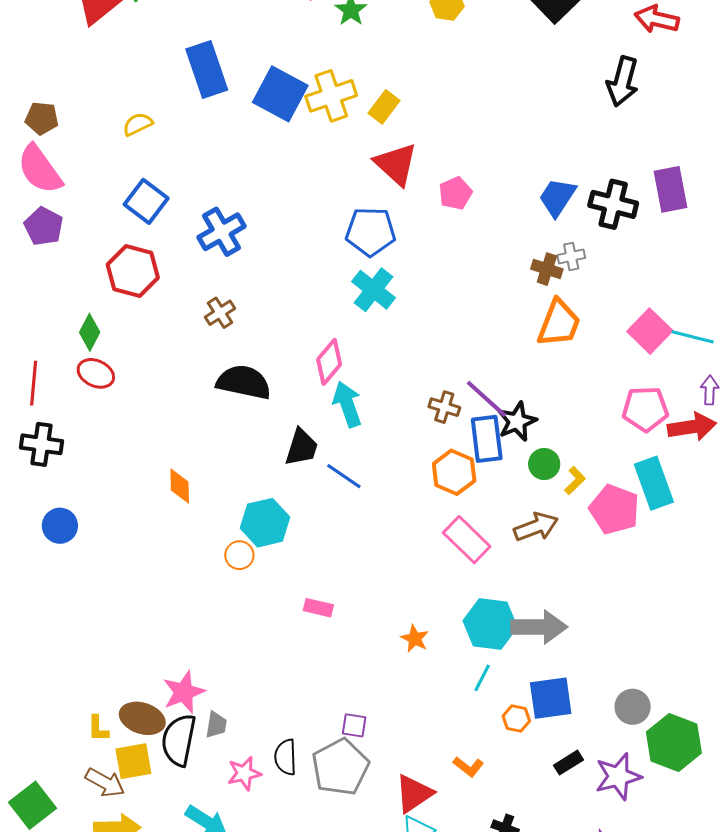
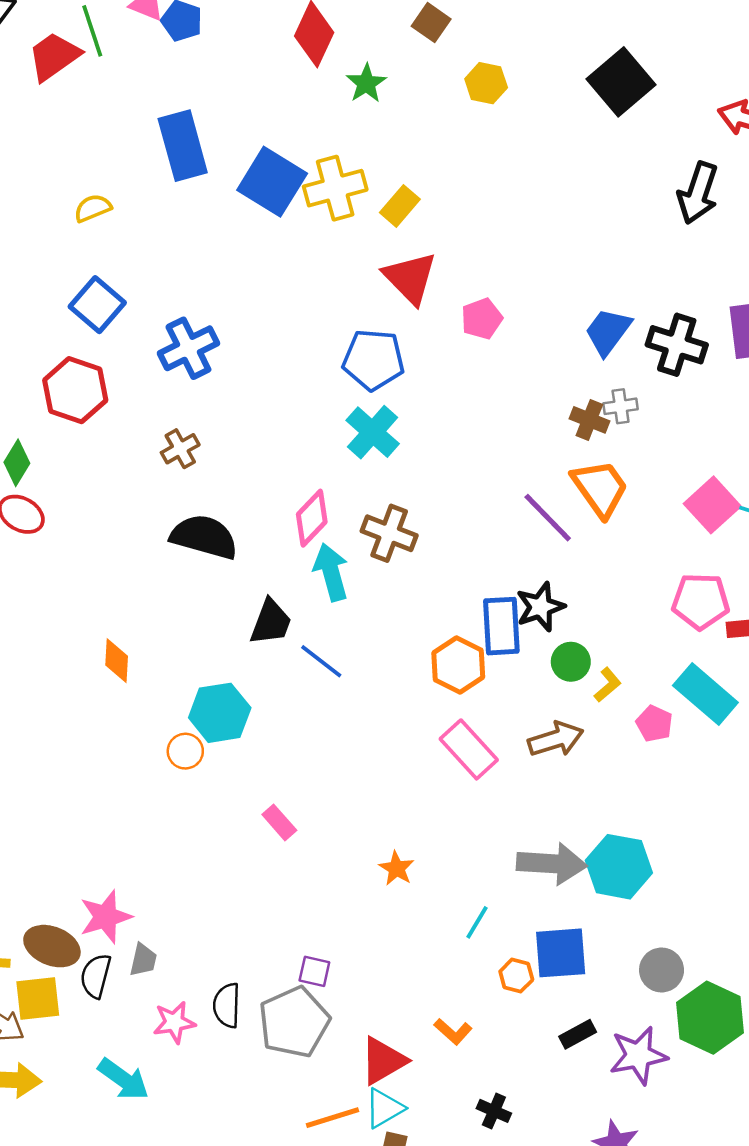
orange trapezoid: (559, 323) -> (600, 488), turned -60
purple line: (486, 399) -> (548, 518), moved
brown cross: (444, 407) -> (389, 533), moved, size x1.4
cyan rectangle: (654, 483) -> (705, 694), turned -33
pink pentagon: (614, 509) -> (654, 724), size x0.6
pink rectangle: (318, 608) -> (279, 822), turned 32
cyan hexagon: (490, 624) -> (619, 867), moved
black semicircle: (179, 740) -> (96, 976), size x0.7

